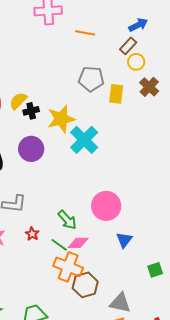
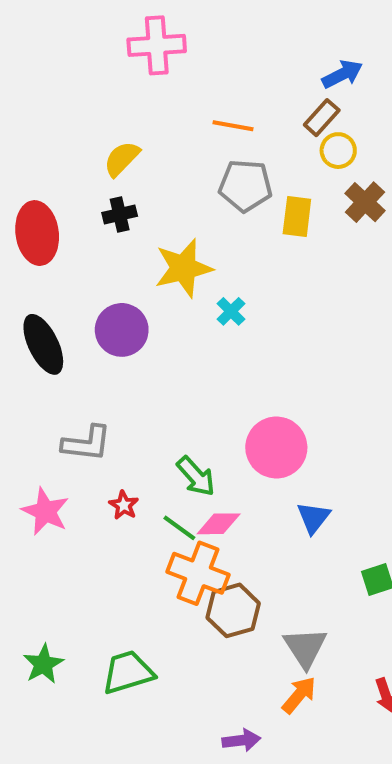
orange line: (85, 33) -> (233, 126), moved
yellow semicircle: (18, 101) -> (122, 159), moved
black cross: (31, 111) -> (120, 214), moved
cyan cross: (84, 140) -> (231, 311), size x0.5
gray triangle: (120, 303) -> (305, 648), turned 45

